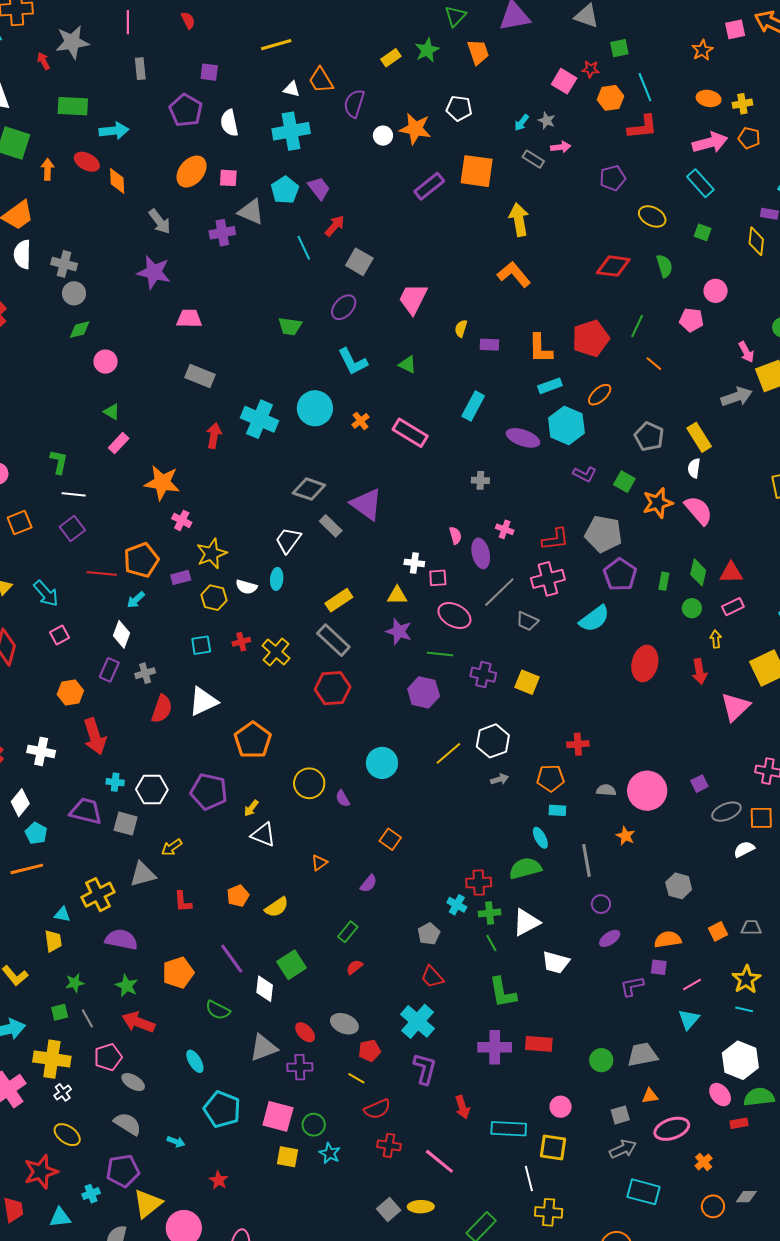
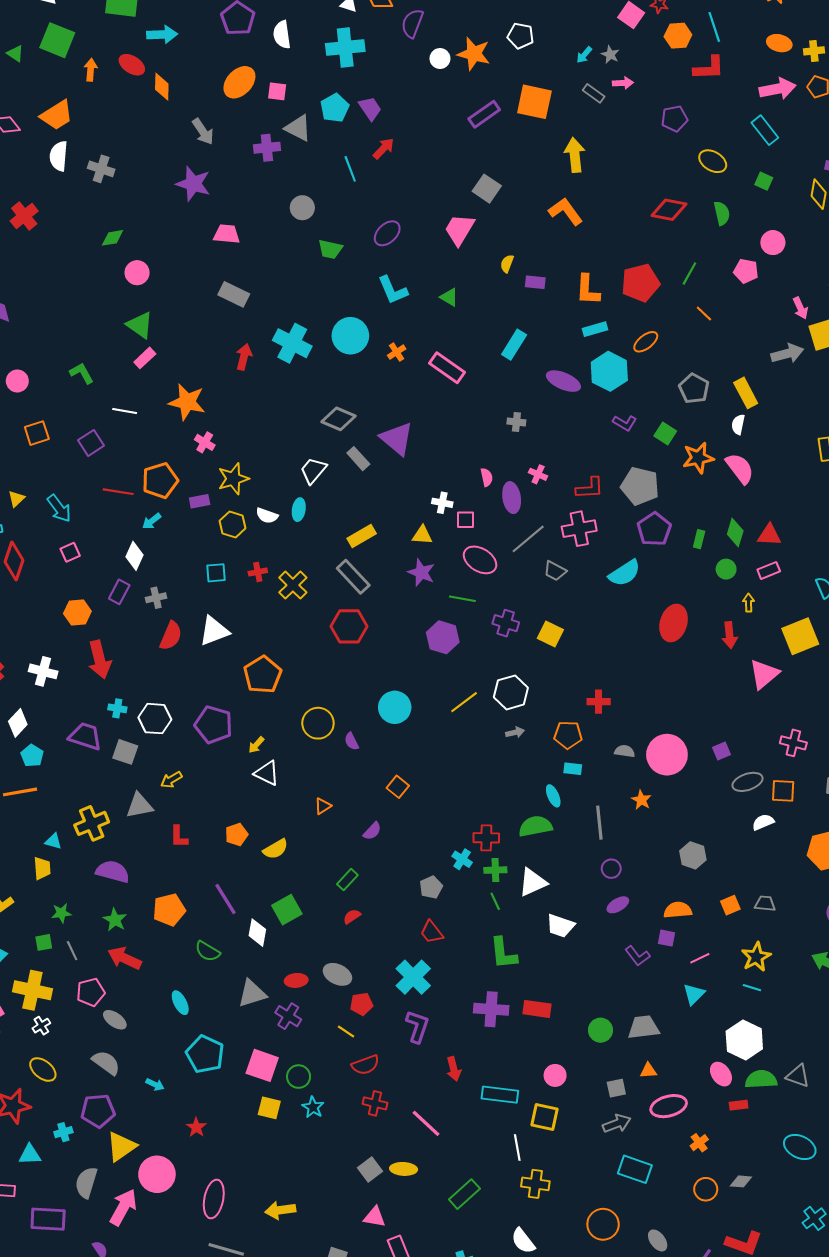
gray square: (359, 262) -> (487, 189), moved
gray circle: (74, 293) -> (302, 208), moved
green triangle: (112, 412) -> (140, 325), size x1.6
green L-shape: (59, 462) -> (82, 373), turned -45
white line: (74, 494) -> (125, 411), moved
purple L-shape: (632, 986) -> (637, 956), turned -120
red ellipse: (305, 1032) -> (296, 980), turned -55
purple cross: (300, 1067) -> (288, 1016), turned 30

